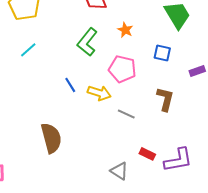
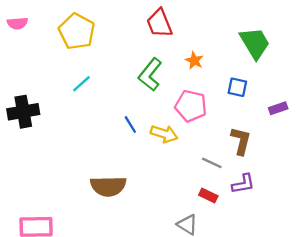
gray line: (126, 114) -> (212, 163), moved
brown semicircle: (51, 138) -> (108, 186), turned 104
red rectangle: (147, 154) -> (208, 195), moved
purple L-shape: (178, 160) -> (243, 184), moved, size x0.7

